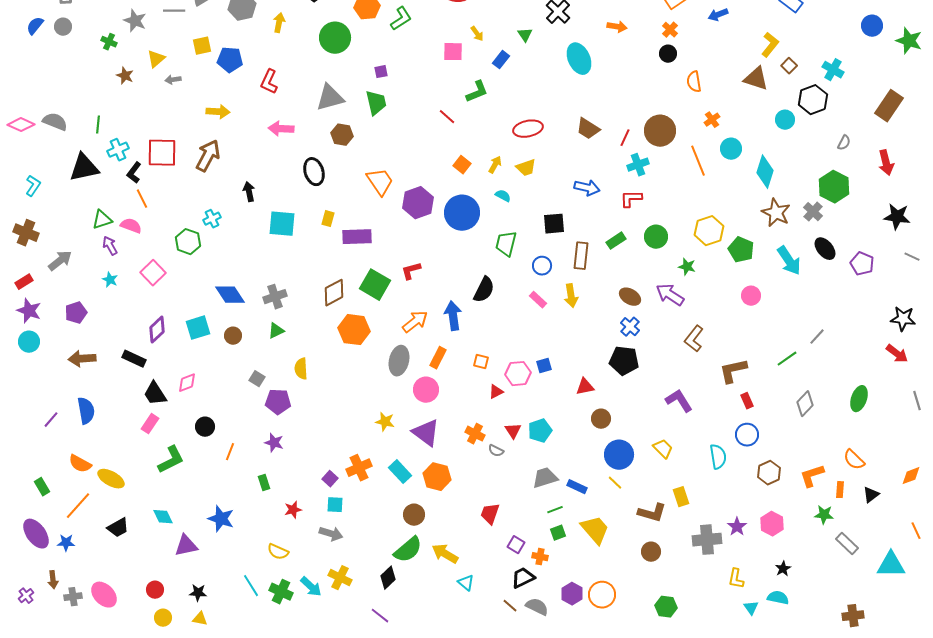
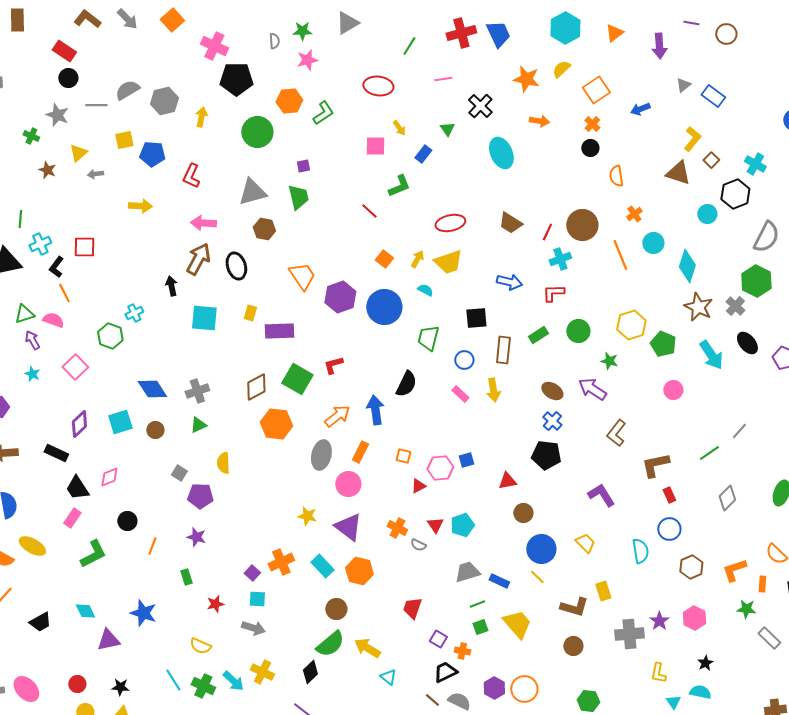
gray semicircle: (844, 143) -> (766, 237), size x2.0
red square: (162, 153) -> (84, 247), size x0.7
brown arrow: (208, 156) -> (198, 259), moved
yellow trapezoid: (526, 168) -> (448, 262), size x1.4
yellow ellipse: (111, 479) -> (32, 546), moved

